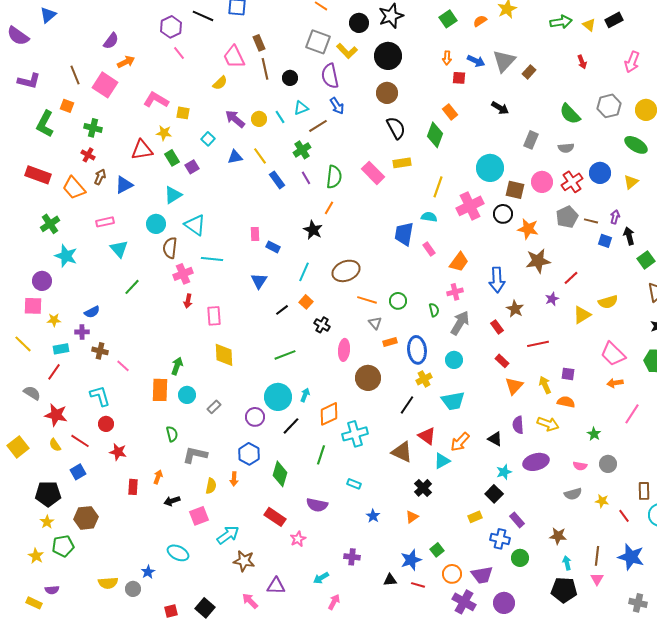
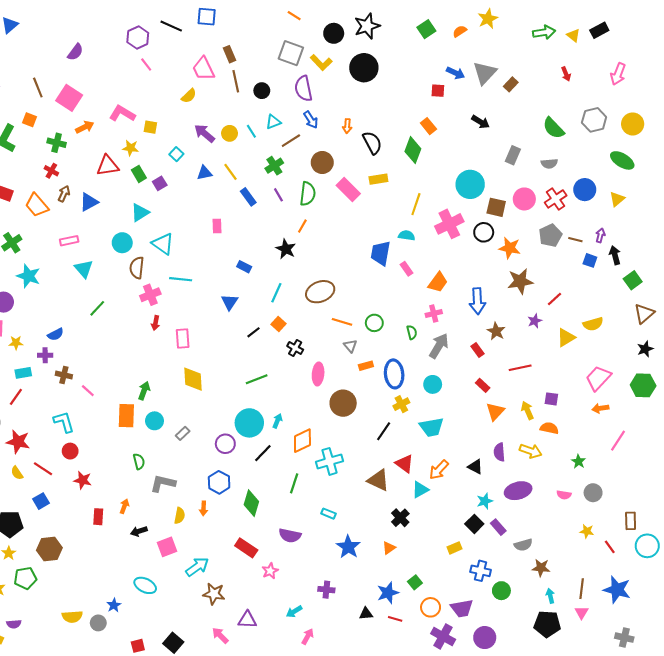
orange arrow: (447, 58) -> (347, 126), moved
orange arrow: (126, 62) -> (85, 127), moved
brown circle: (387, 93) -> (322, 163), moved
pink rectangle: (255, 234) -> (217, 226), moved
pink trapezoid: (613, 354) -> (598, 378), turned 88
gray semicircle: (573, 494) -> (523, 545), moved
blue star: (373, 516) -> (348, 547), size x1.6
purple rectangle: (517, 520) -> (498, 527), moved

